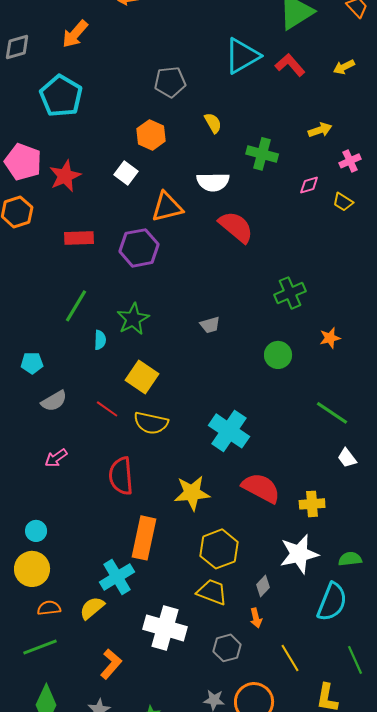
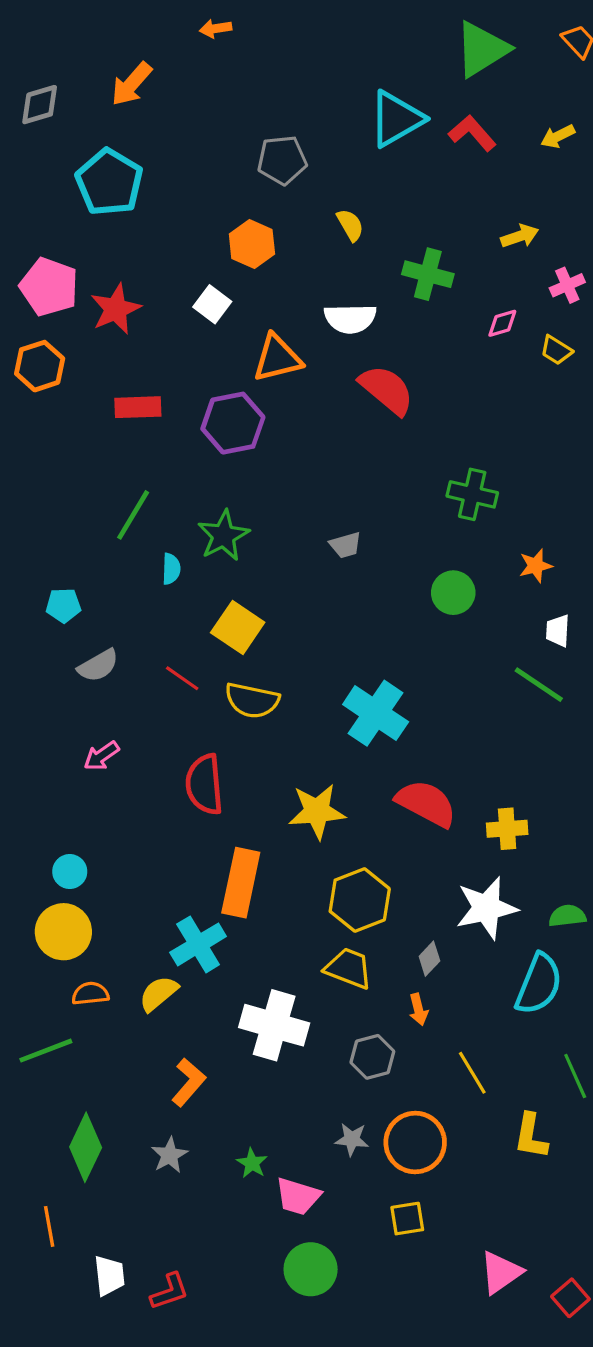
green cross: (290, 293) -> (472, 494), turned 36
white trapezoid: (347, 458) -> (558, 631), moved, turned 40
green line: (40, 647) -> (46, 1051), moved

